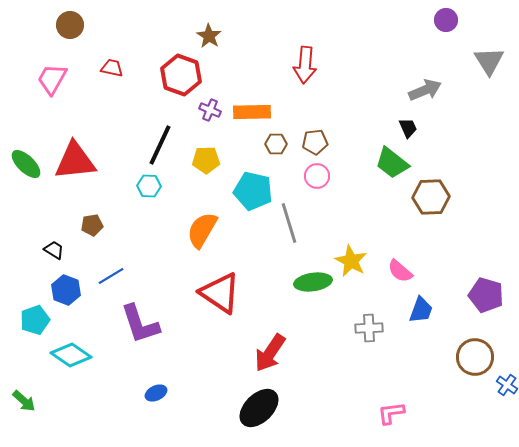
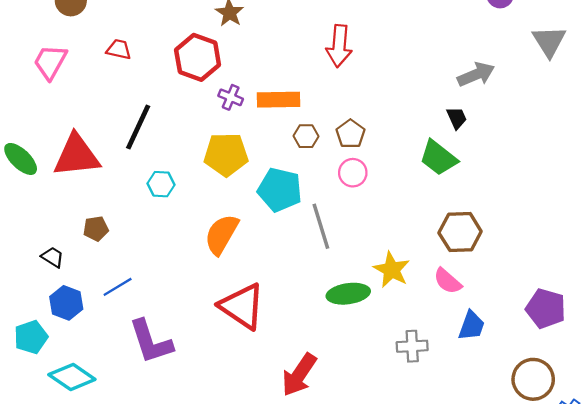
brown pentagon: (315, 142) -> (350, 134), turned -30
black line: (160, 145) -> (138, 127), moved
yellow pentagon: (206, 160) -> (226, 154), size x1.4
brown hexagon: (431, 197) -> (460, 232), moved

